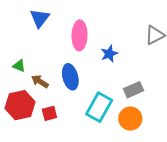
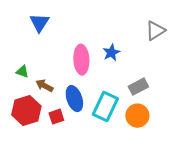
pink ellipse: (80, 35) -> (81, 60), moved
blue ellipse: (70, 77) -> (74, 99), moved

